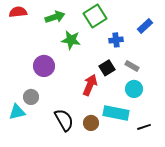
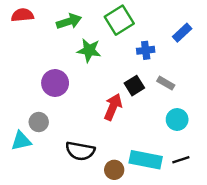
cyan circle: (134, 89) -> (177, 119), moved
cyan rectangle: (116, 113) -> (146, 160), moved
black semicircle: (64, 120) -> (80, 151), turned 130
brown circle: (91, 123) -> (114, 170), moved

